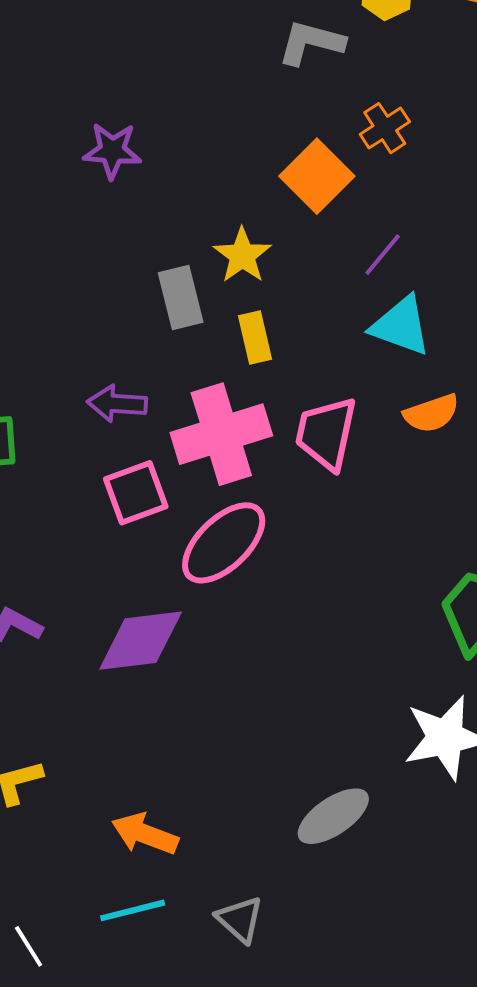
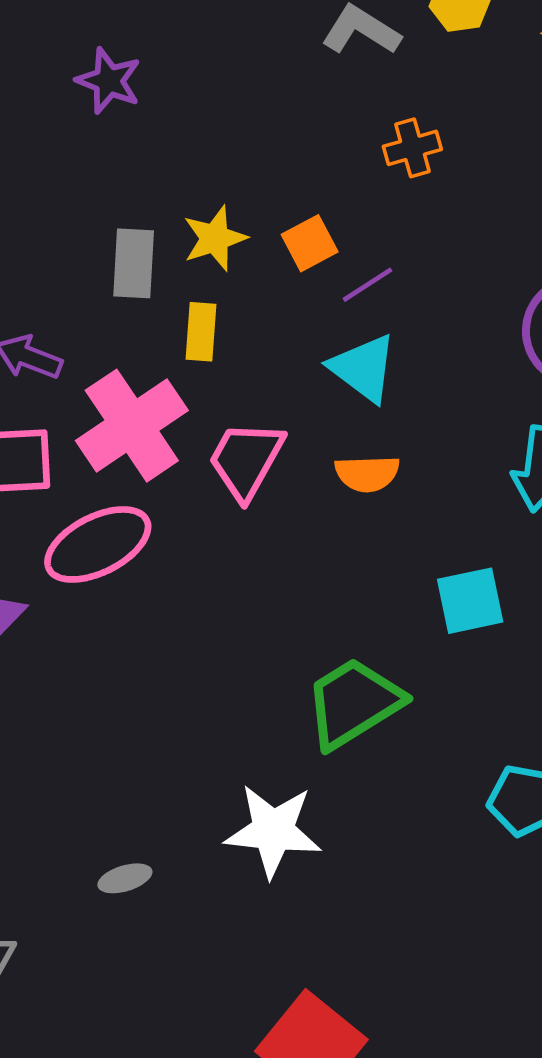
orange square: (317, 176) -> (310, 243), moved, size x0.7
pink cross: (221, 434) -> (132, 426), turned -34
gray ellipse: (333, 816) -> (125, 878), size x0.6

